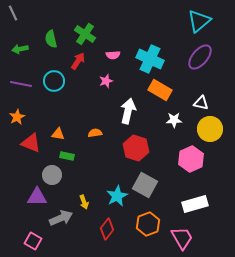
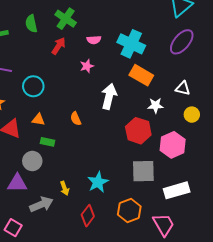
cyan circle: (54, 81) -> (33, 86), moved
yellow circle: (210, 129) -> (192, 115), size x0.6
orange semicircle: (95, 133) -> (76, 119), turned -104
red hexagon: (136, 148) -> (138, 131), moved
gray square: (145, 185) -> (143, 171), moved, turned -30

